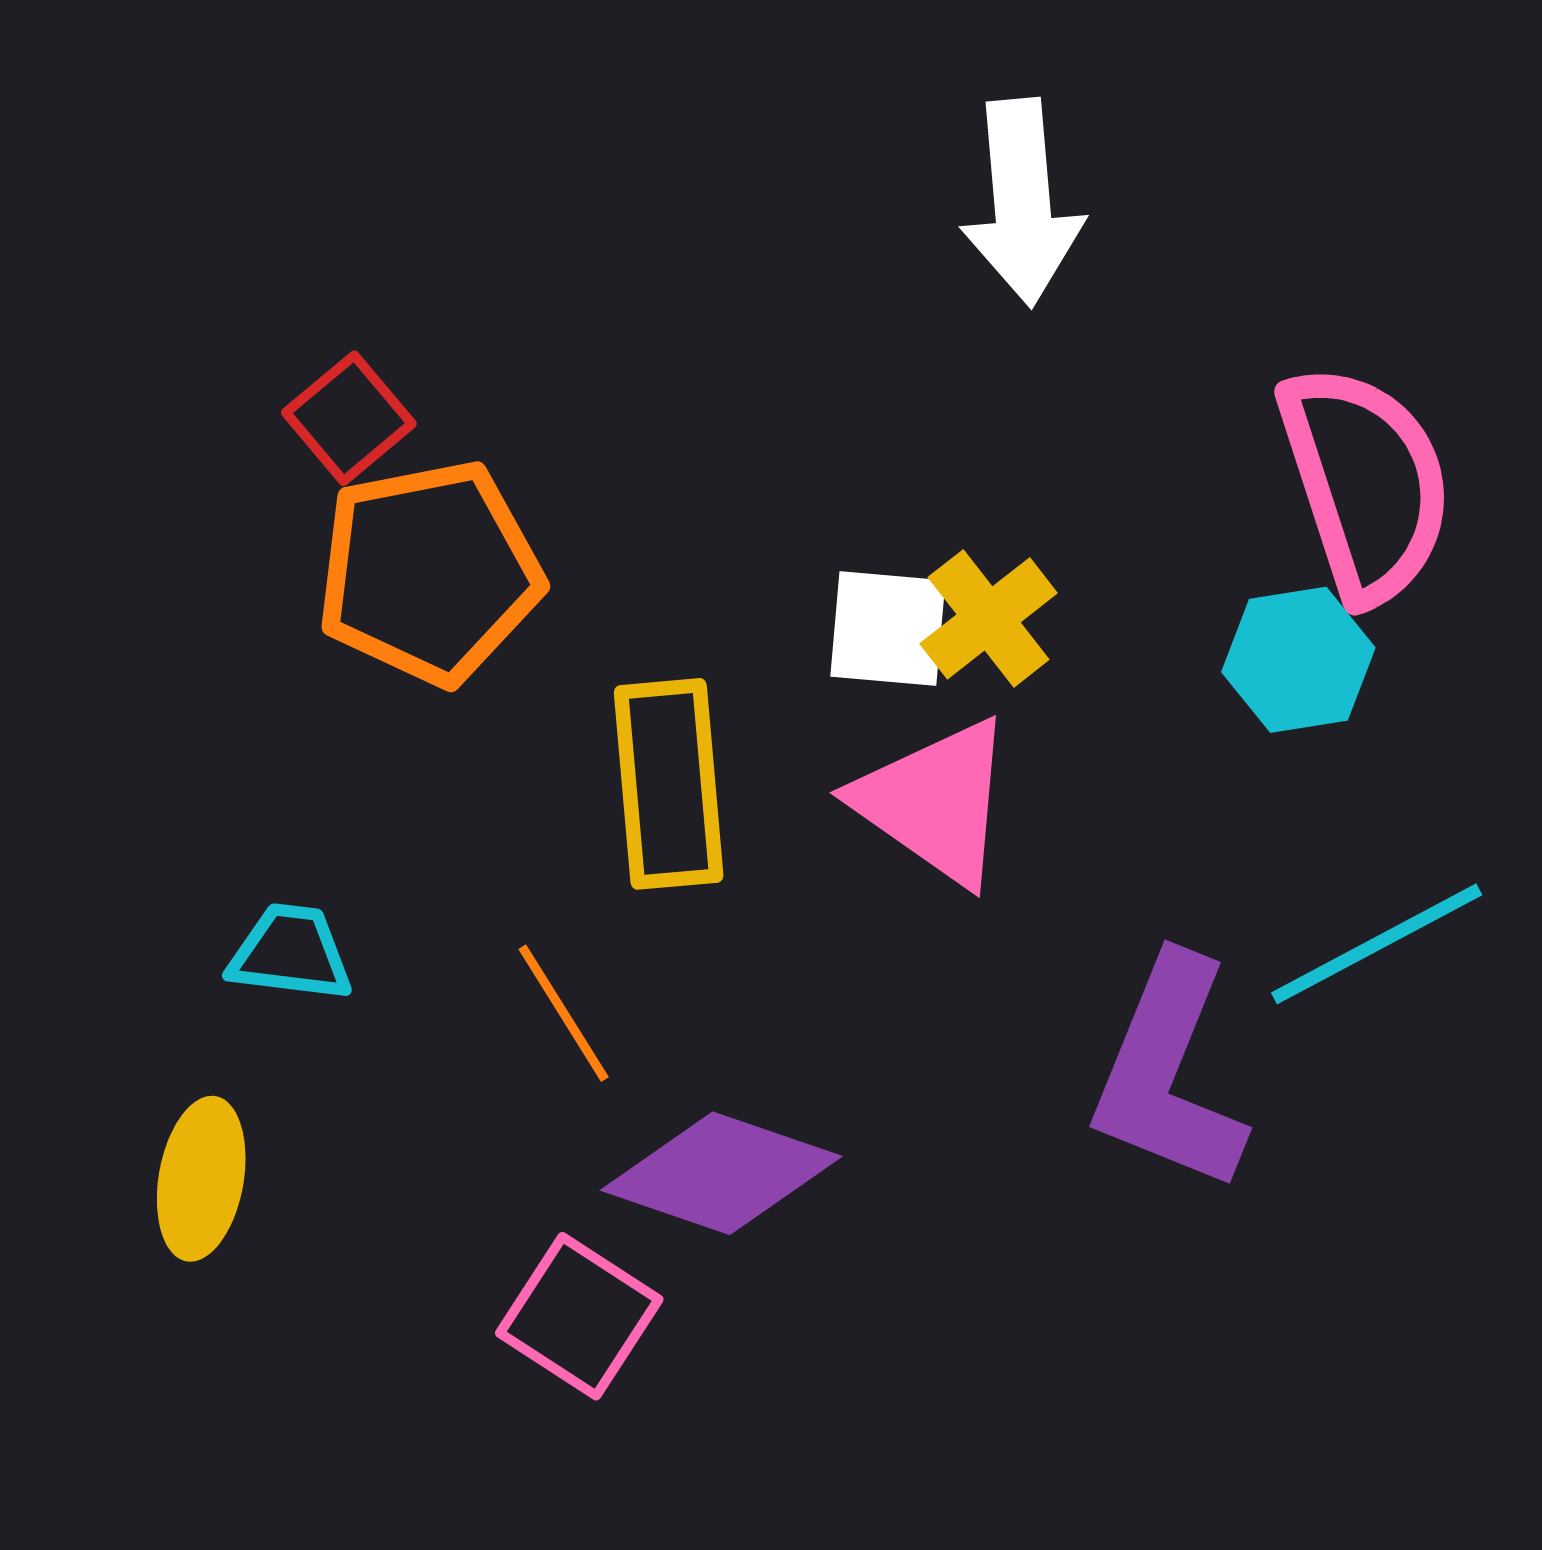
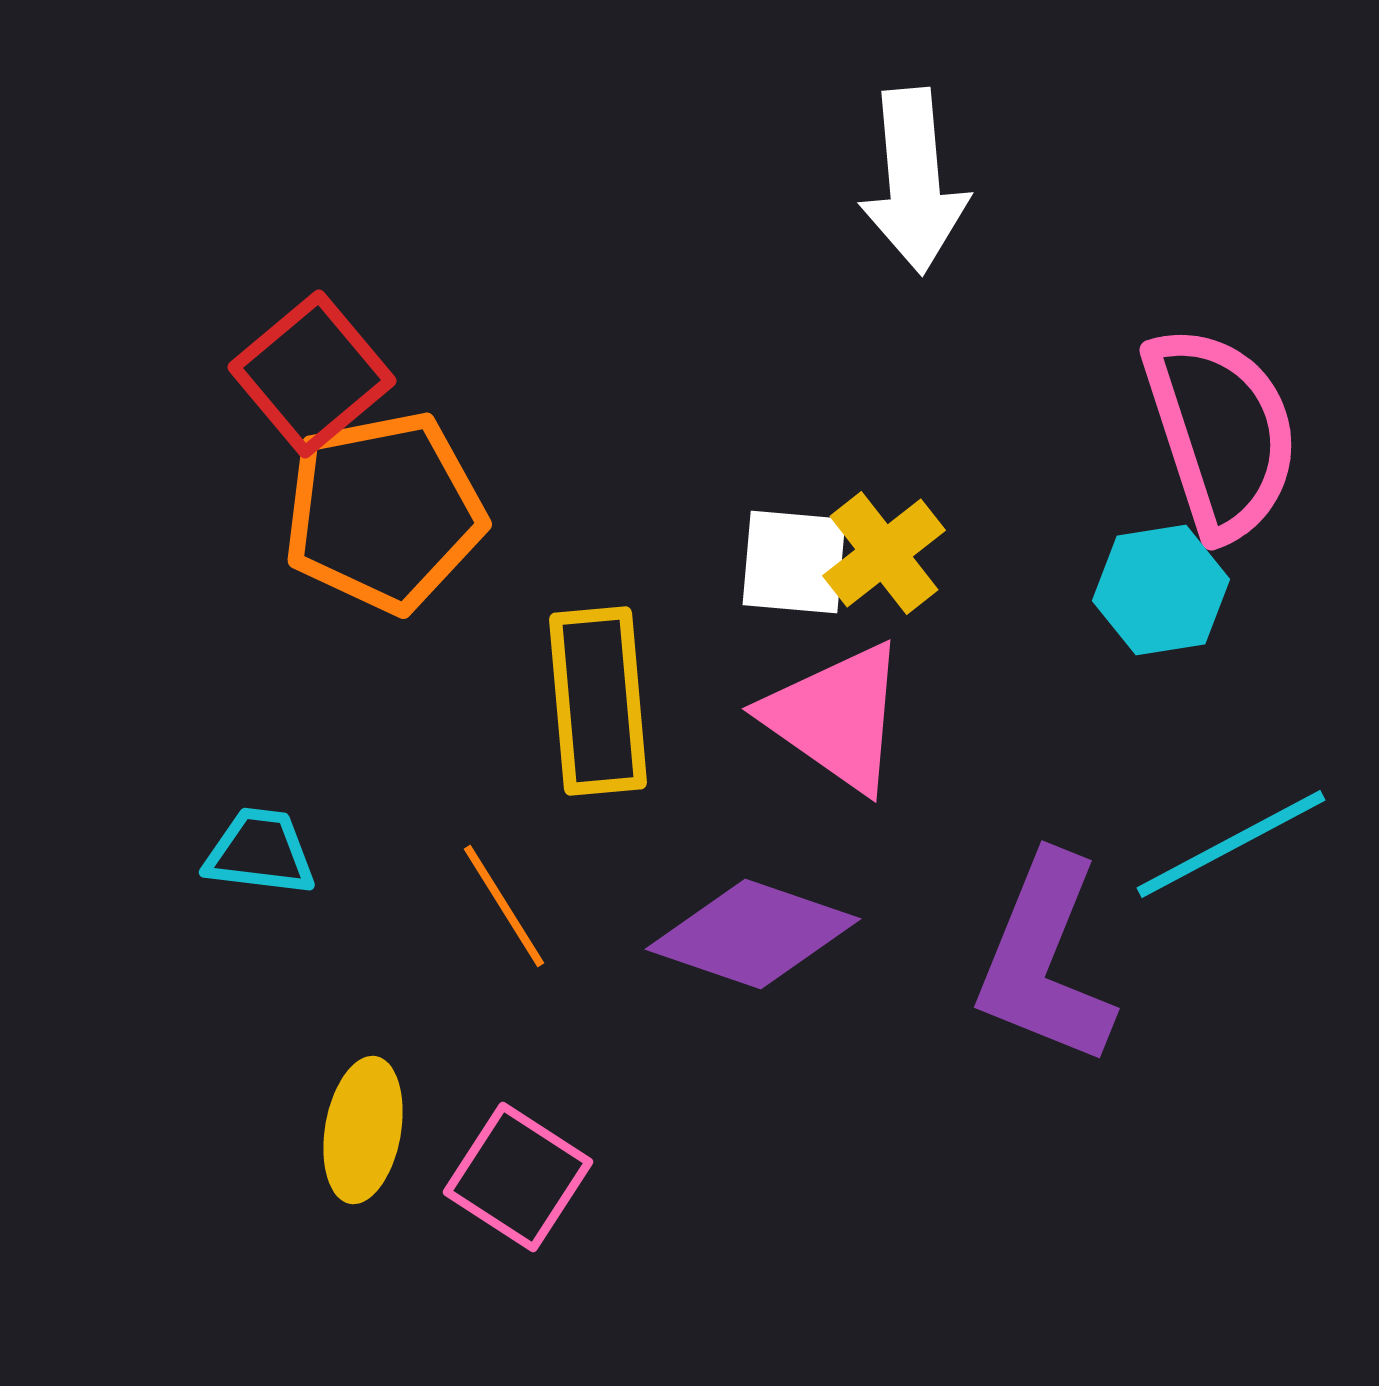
red square: (349, 418) -> (312, 374), size x1.4
purple diamond: (721, 1173) -> (753, 934), moved
yellow ellipse: (201, 1179) -> (363, 1130), moved

